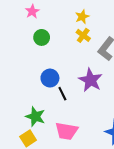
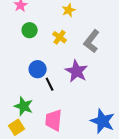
yellow cross: (83, 35) -> (60, 37), moved
pink trapezoid: (67, 131) -> (54, 120), turned 85

